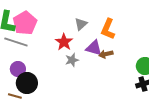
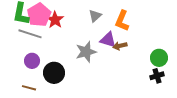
red star: (64, 42) -> (55, 20), moved
gray star: (72, 60) -> (86, 52), size x1.5
black circle: (27, 83) -> (54, 73), moved

